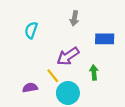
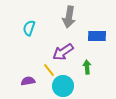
gray arrow: (74, 18) -> (69, 17), size x1.5

